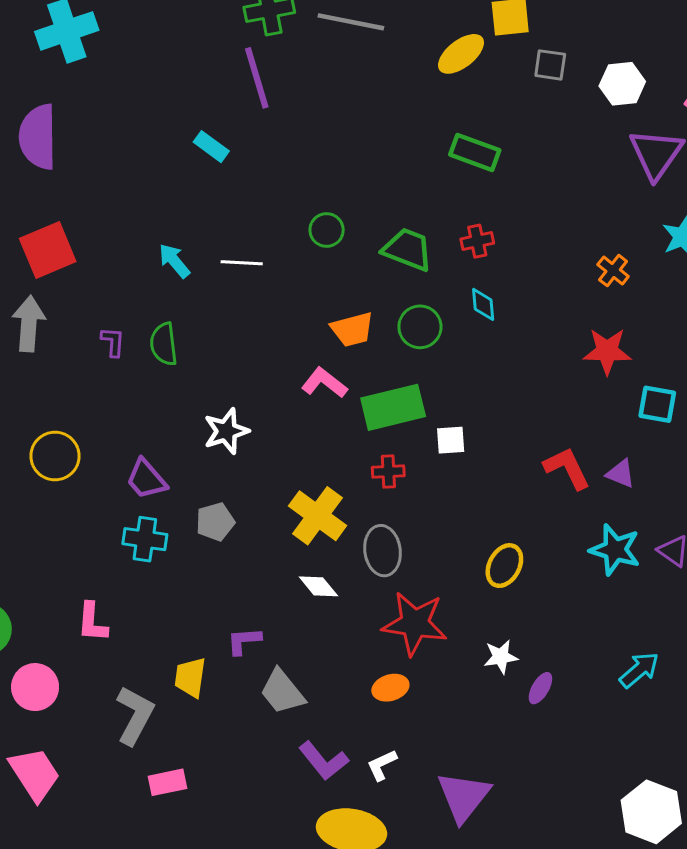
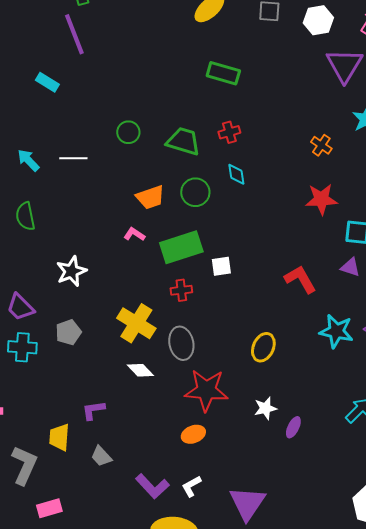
pink L-shape: (324, 383) -> (134, 234), size x0.7
purple triangle: (621, 474) -> (350, 267), moved
gray trapezoid: (282, 692) -> (101, 456), moved, size x0.7

